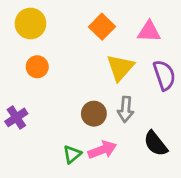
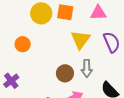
yellow circle: (30, 24) -> (41, 13), moved
orange square: (102, 27) -> (65, 12), turned -30

